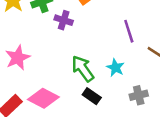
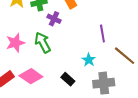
green arrow: (83, 69) -> (43, 42), moved
gray cross: (139, 95) -> (104, 83), size x1.5

